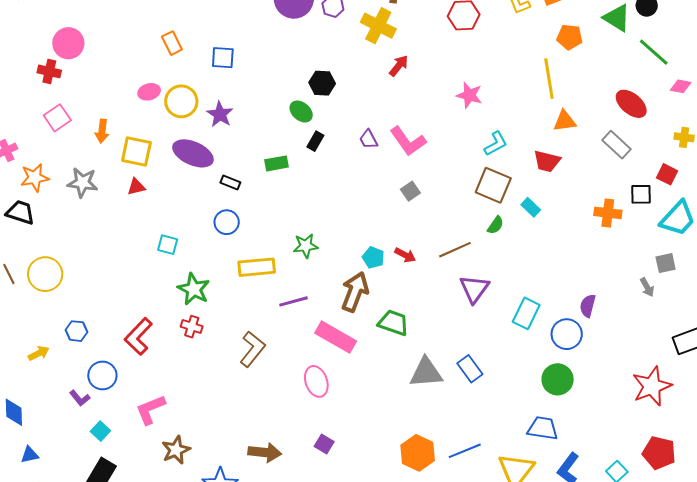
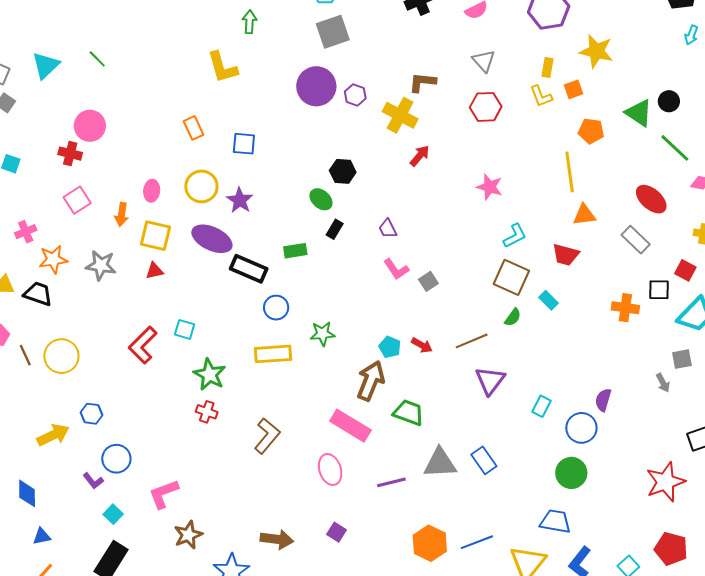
pink ellipse: (149, 92) -> (152, 191), moved, turned -70
pink L-shape: (408, 141) -> (396, 269), moved, size x0.7
black rectangle: (230, 183) -> (249, 269), size x1.8
blue circle: (227, 222) -> (276, 308), moved
purple line: (294, 301) -> (391, 482), moved
cyan rectangle: (526, 313) -> (541, 406), size x0.7
red L-shape: (138, 336) -> (143, 345), moved
yellow arrow: (39, 353) -> (53, 435), size x1.5

